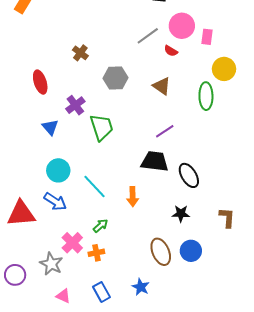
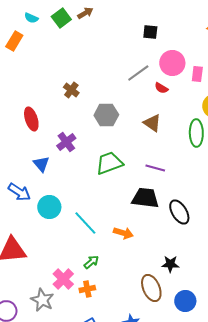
green trapezoid: (101, 127) -> (109, 163), moved, turned -92
purple line: (165, 131) -> (155, 168), turned 48
orange arrow: (133, 197) -> (123, 233), turned -72
blue arrow: (55, 202) -> (19, 192), moved
black star: (181, 214) -> (170, 264), moved
blue circle: (191, 251) -> (185, 301), moved

